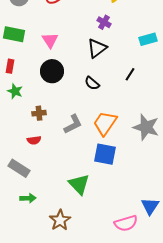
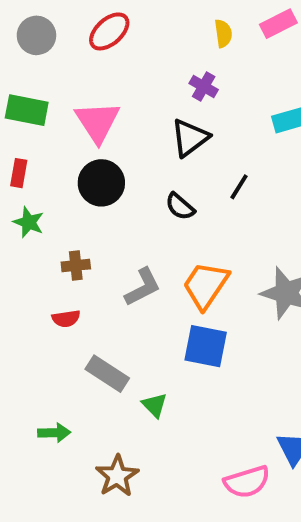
pink triangle: (50, 40) -> (97, 122), size x1.4
black line: (130, 74) -> (239, 187), moved
gray rectangle: (19, 168) -> (107, 374), moved
green triangle: (79, 184) -> (154, 405), size x0.6

